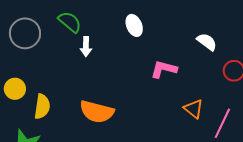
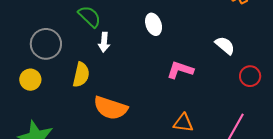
gray circle: (25, 33) -> (46, 44), moved
yellow semicircle: (42, 107) -> (81, 75), moved
orange triangle: (194, 109) -> (183, 123), moved, turned -35

